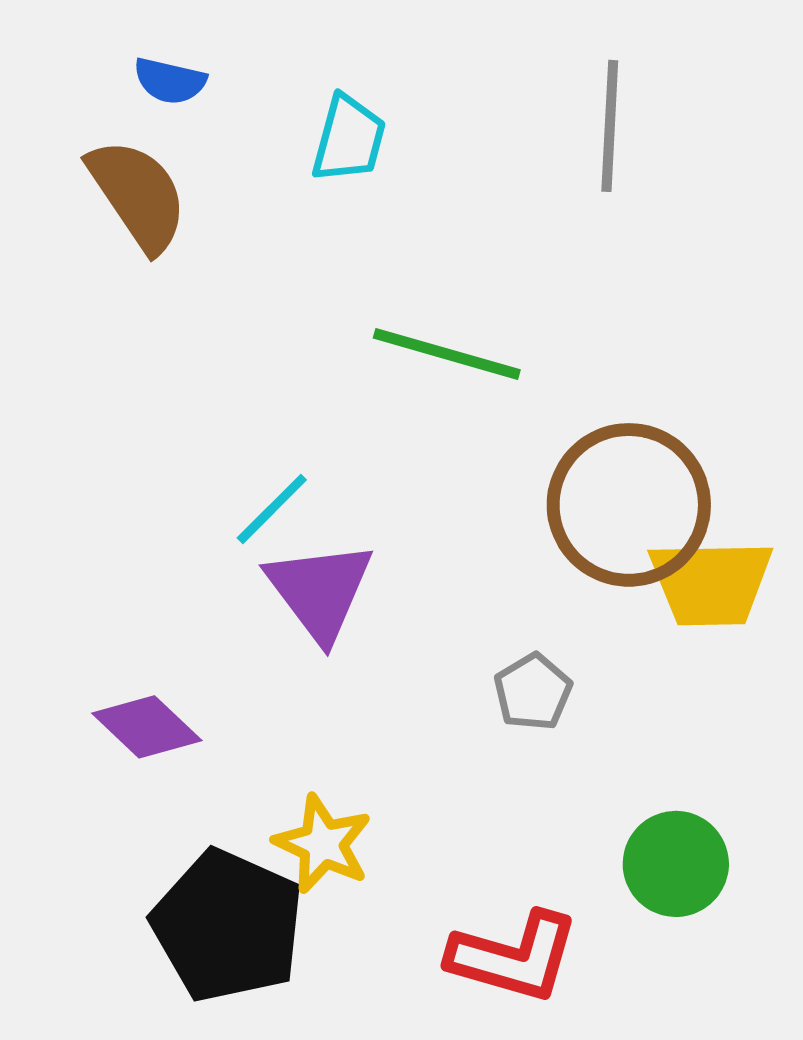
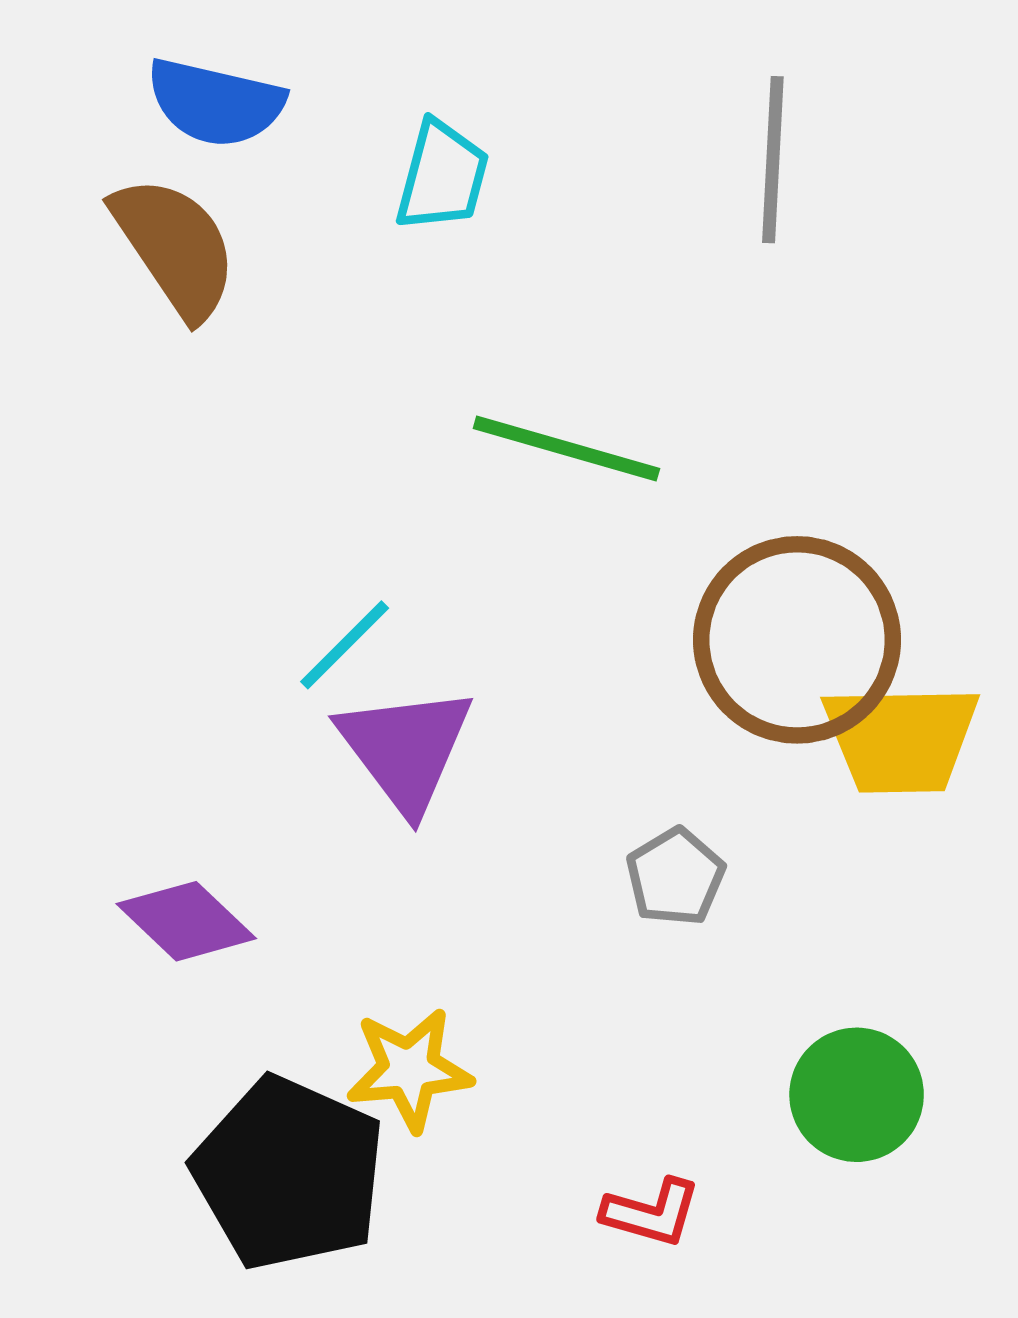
blue semicircle: (170, 81) -> (215, 103), size x1.5
yellow star: (323, 844) -> (409, 1069), turned -30
red L-shape: (514, 957) -> (651, 1213), size x0.6

